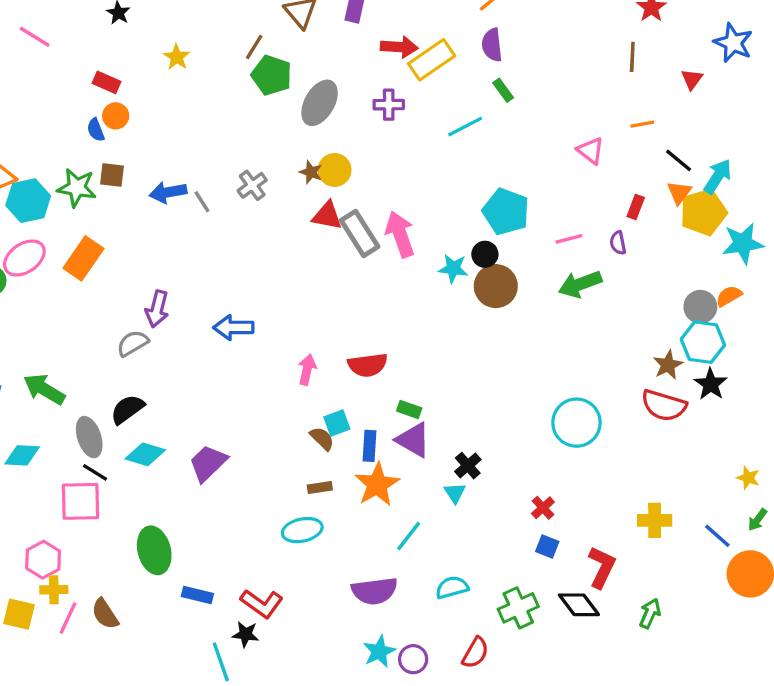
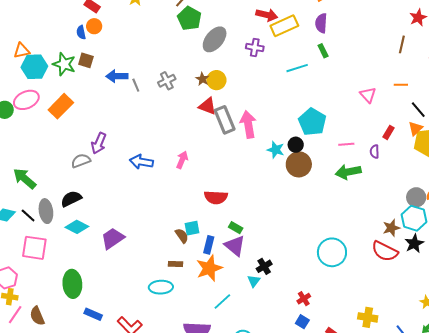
pink arrow: (307, 370) -> (182, 160), moved
black line: (95, 472) -> (28, 215), moved

